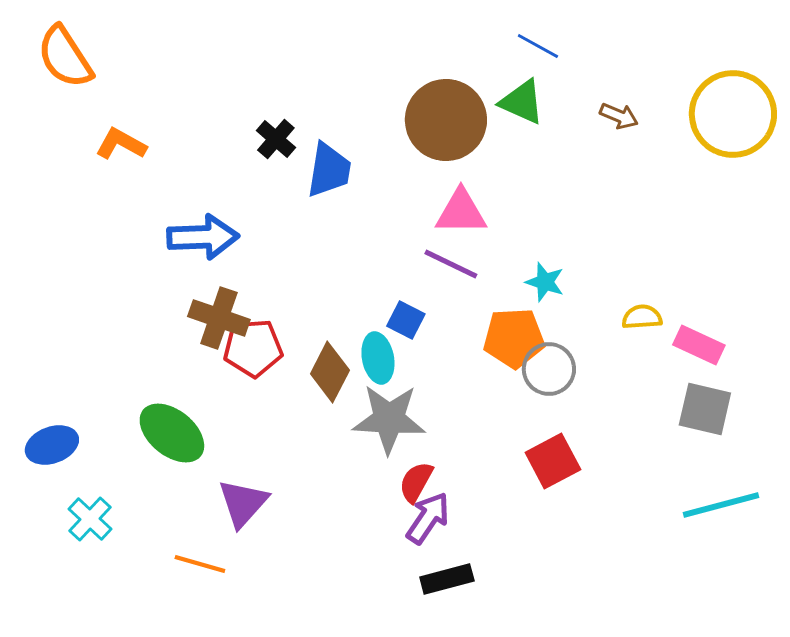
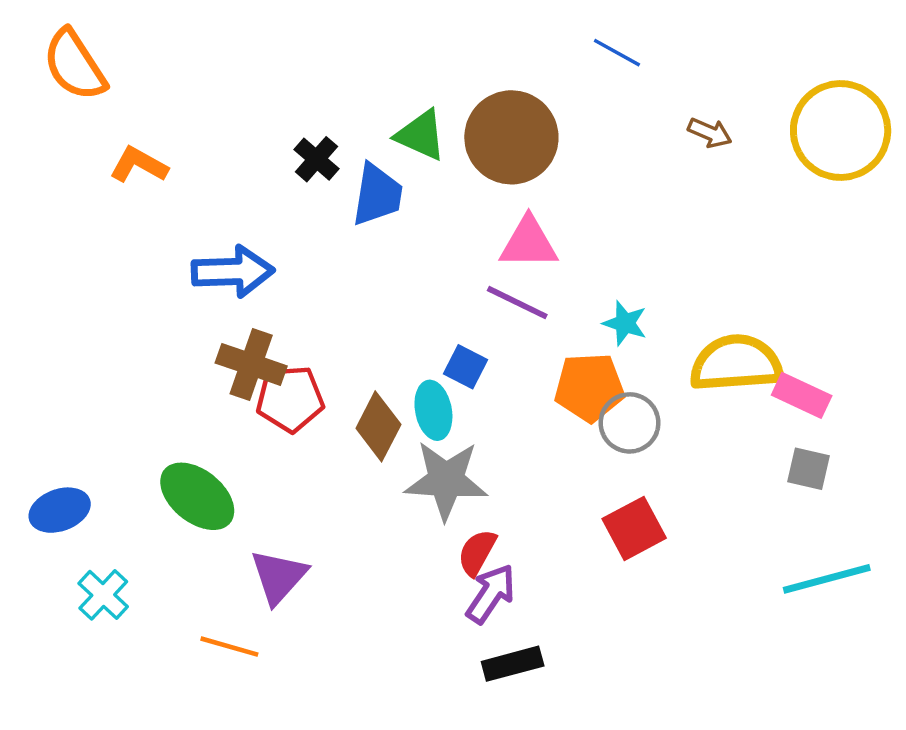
green triangle: (522, 102) -> (421, 135), moved
yellow semicircle: (642, 317) -> (736, 363), size x2.0
gray square: (705, 409) -> (808, 469), size x0.7

